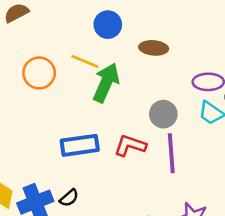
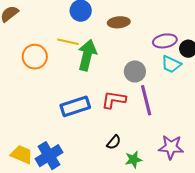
black semicircle: (69, 198) -> (114, 142), moved

